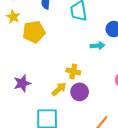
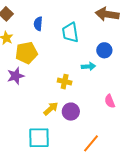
yellow cross: (73, 71) -> (65, 82), moved
purple star: (22, 83) -> (16, 76), moved

